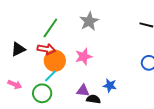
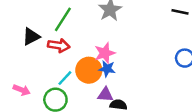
black triangle: (18, 49) -> (31, 37), moved
orange circle: (55, 61) -> (89, 70), moved
blue star: (110, 85) -> (107, 69), moved

